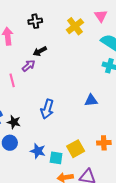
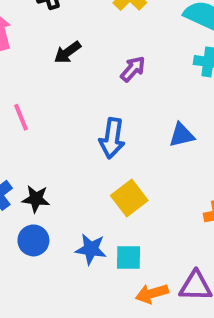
purple arrow: (29, 66) -> (133, 69), moved
blue arrow: (47, 109) -> (112, 138), moved
yellow square: (76, 149) -> (129, 198), moved

